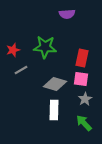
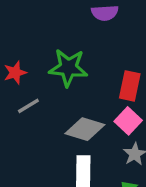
pink square: (81, 79) -> (128, 121), turned 35

